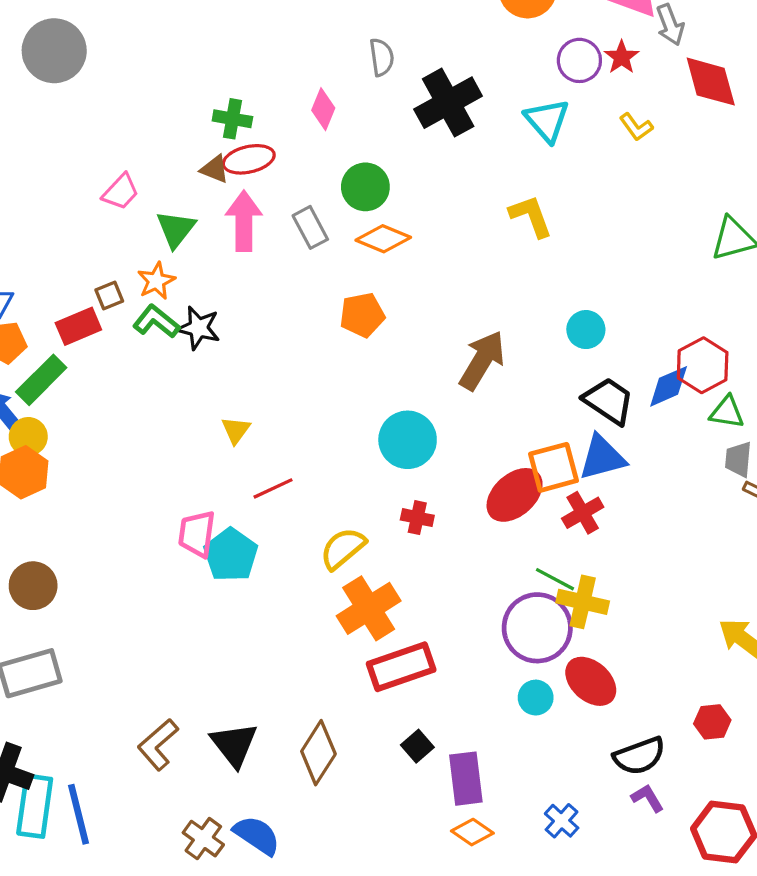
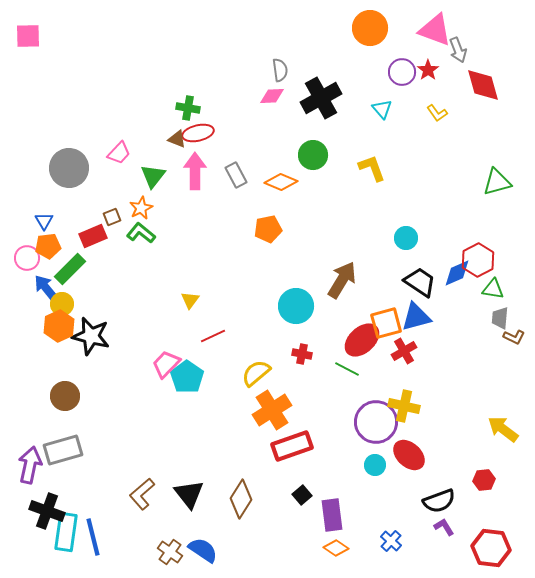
gray circle: (54, 51) -> (69, 168), moved
pink diamond: (323, 109) -> (272, 96), moved, turned 65
cyan triangle: (547, 120) -> (382, 109), size x0.7
green circle: (365, 187) -> (313, 155), moved
black star: (198, 328) -> (91, 336), moved, size x1.4
brown arrow: (482, 360) -> (342, 280), moved
pink trapezoid: (197, 534) -> (166, 364), turned 36
green line: (555, 579) -> (347, 369), moved

